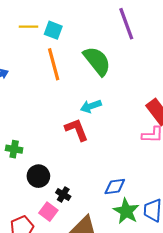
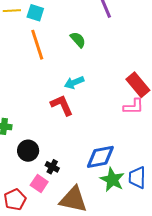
green semicircle: (97, 61) -> (78, 40), size x0.6
blue diamond: (115, 186) -> (100, 157), size x1.4

